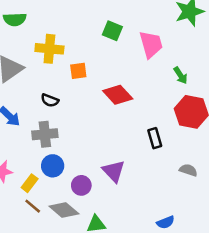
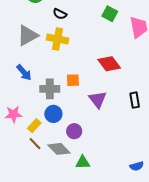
yellow cross: (49, 49) -> (57, 39), moved
orange square: (78, 71) -> (73, 80), moved
black semicircle: (50, 100) -> (60, 14), moved
purple triangle: (114, 171) -> (98, 100), moved

